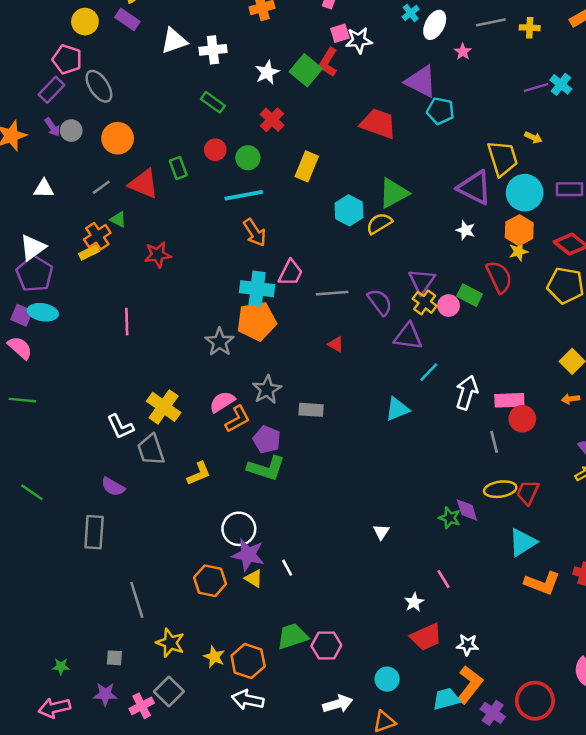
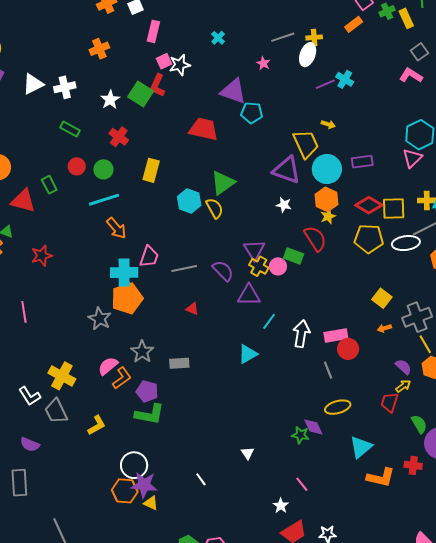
white ellipse: (435, 25) -> (308, 55), moved
yellow semicircle: (379, 223) -> (215, 208), turned 100
red trapezoid: (528, 492) -> (390, 402), moved
white line: (287, 568) -> (201, 479), moved
orange hexagon: (210, 581) -> (125, 491), moved

